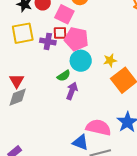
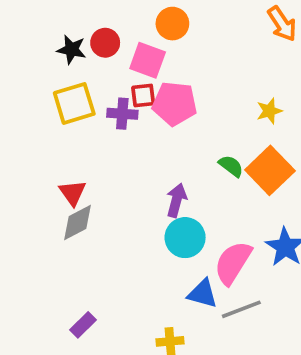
yellow star: (110, 60) -> (269, 111), moved
cyan circle: (81, 61) -> (185, 238), moved
green semicircle: (64, 76) -> (231, 166), moved, turned -104
pink semicircle: (98, 127) -> (233, 263), turned -65

